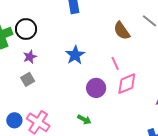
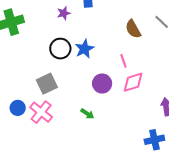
black circle: (26, 29) -> (60, 49), moved
purple star: (30, 57) -> (64, 13), moved
gray square: (28, 79) -> (47, 84), moved, size x1.5

